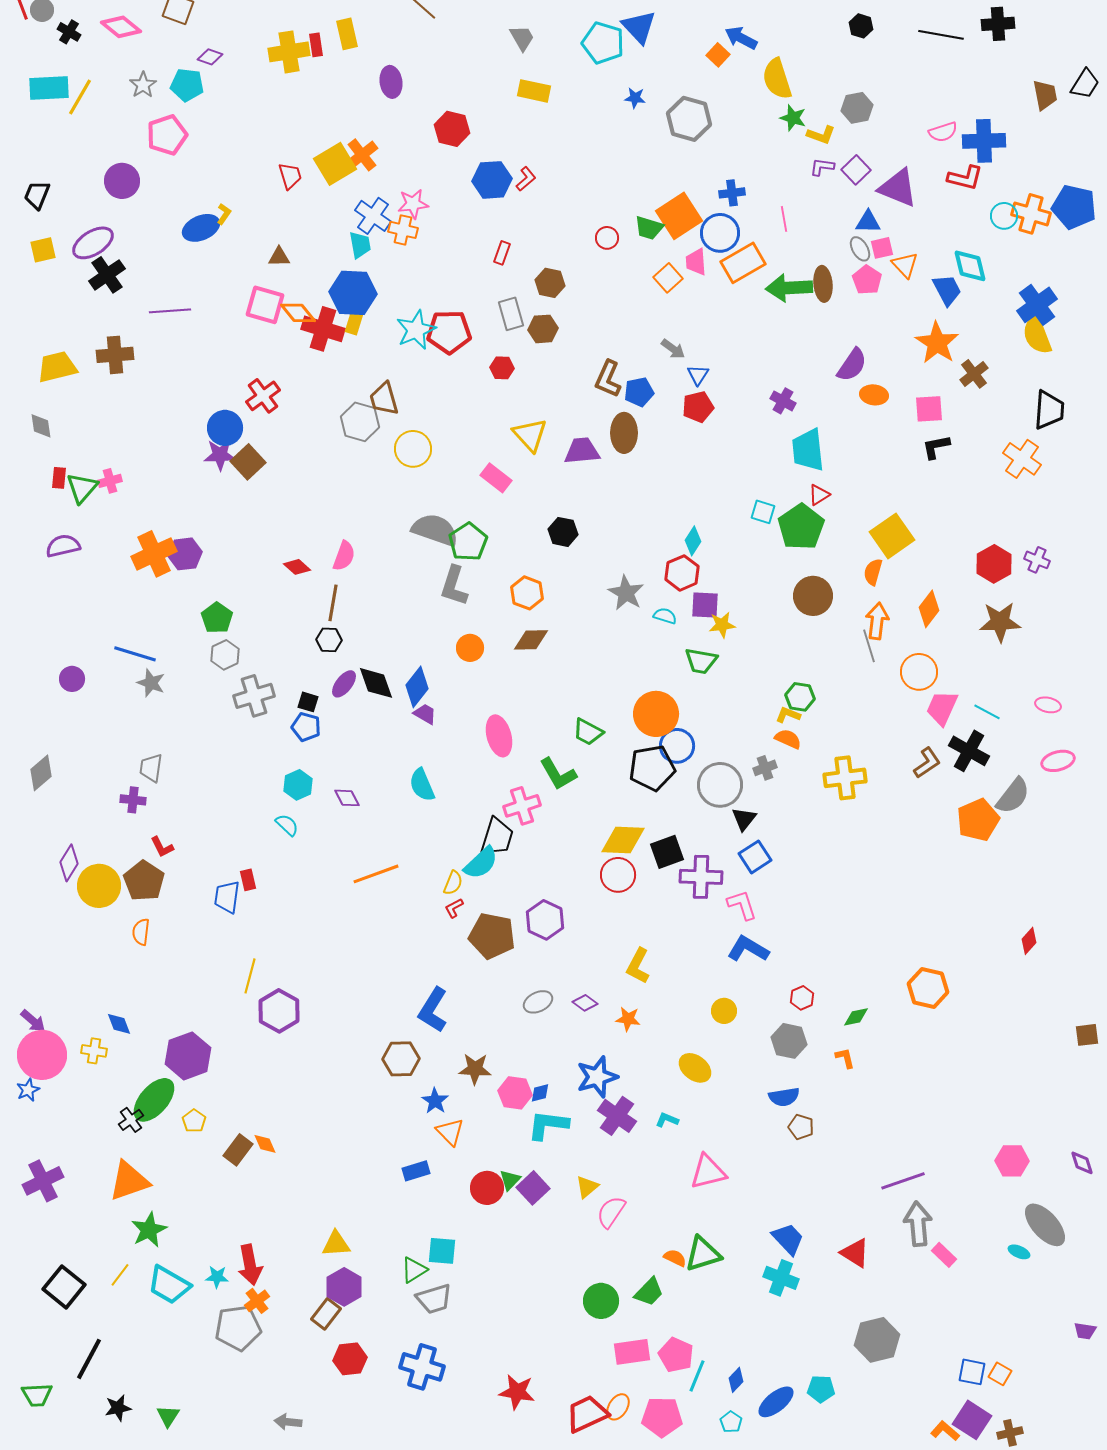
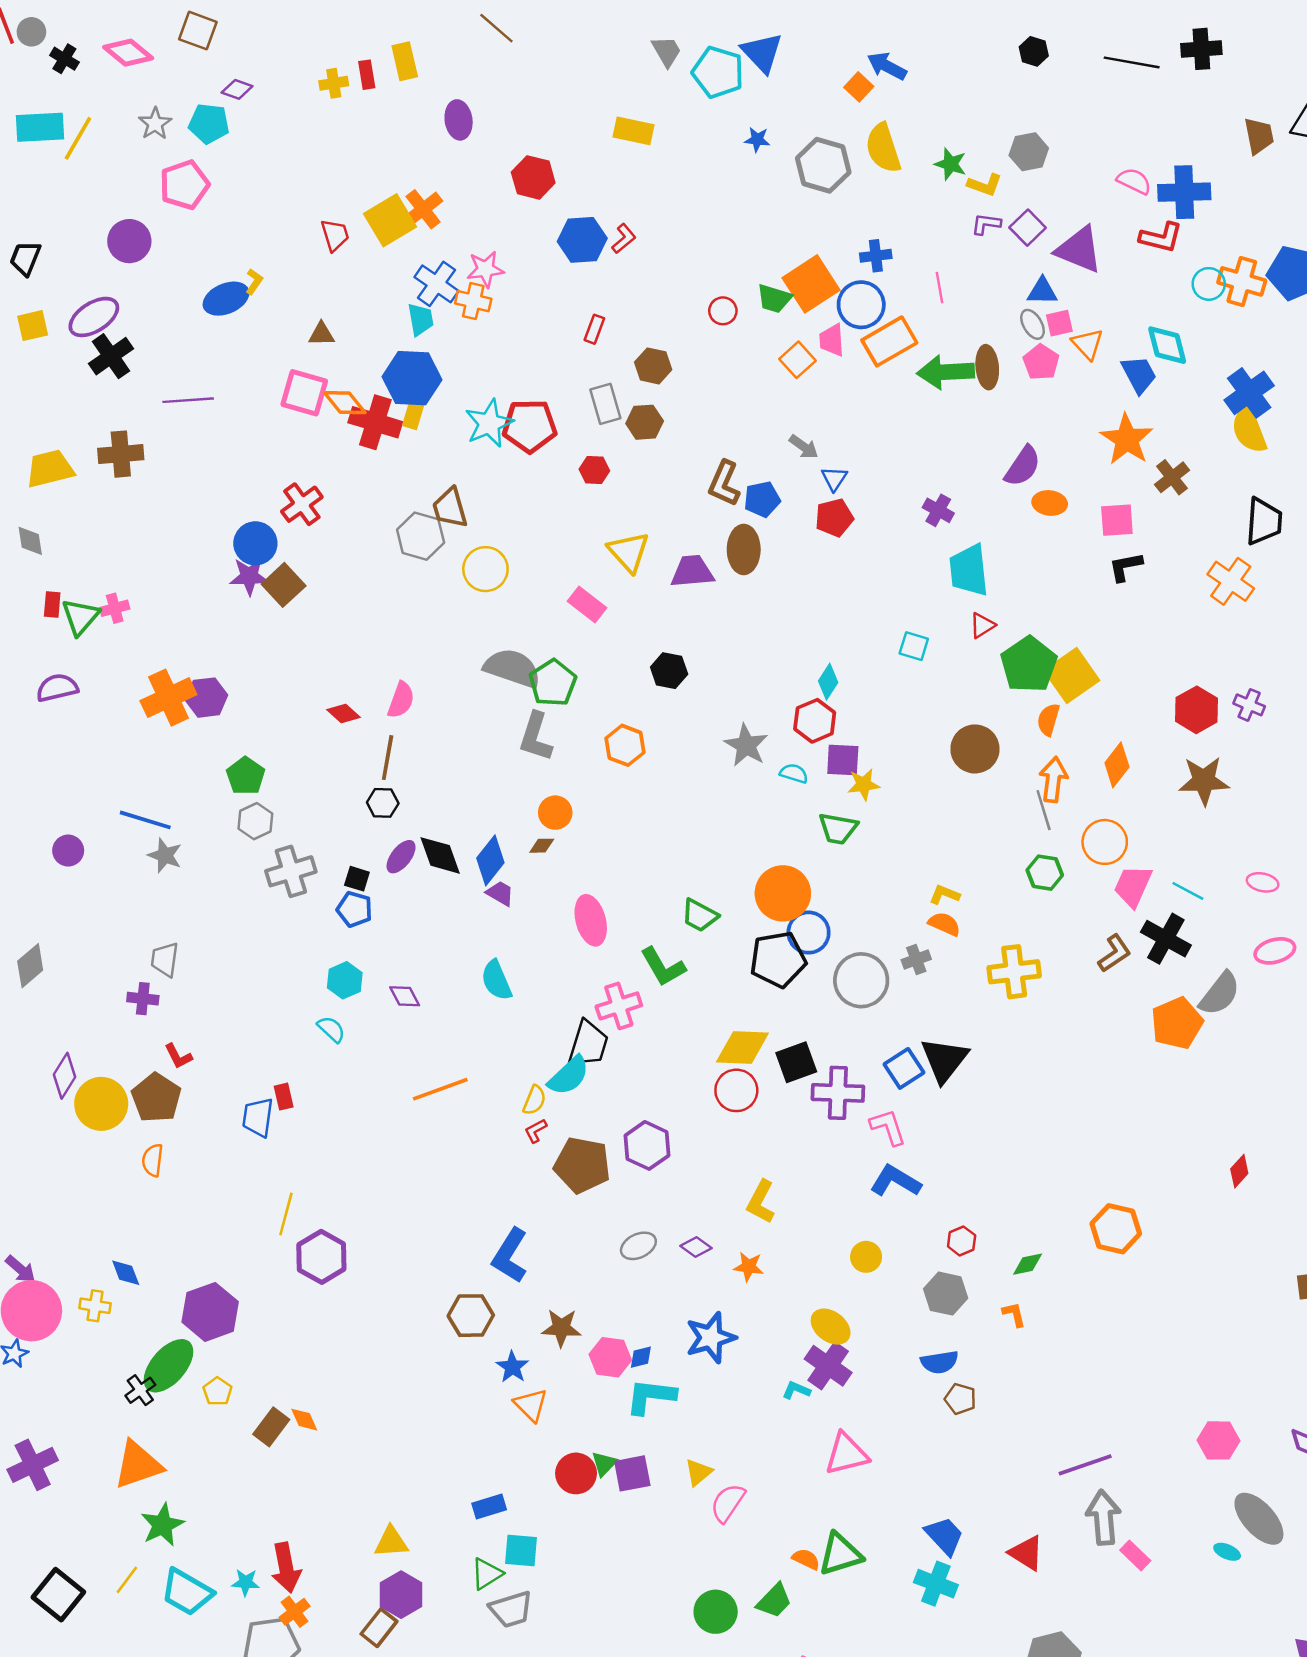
gray trapezoid: (522, 38) -> (667, 51), moved
yellow cross: (289, 52) -> (334, 83), size x0.6
yellow semicircle: (777, 79) -> (883, 148), moved
pink semicircle: (943, 132) -> (1134, 181), turned -136
green pentagon: (801, 527) -> (1029, 665), moved
brown diamond: (531, 640) -> (542, 846), moved, size x0.6
green hexagon: (800, 697) -> (1045, 873), moved
black triangle: (744, 819) -> (944, 1060), moved, size x1.6
purple cross: (617, 1116) -> (828, 1366), moved
blue rectangle: (416, 1171) -> (489, 1506), moved
purple square: (533, 1188) -> (632, 1473), turned 32

